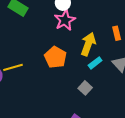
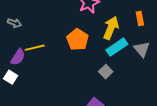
cyan rectangle: (95, 63) -> (117, 47), size x1.5

